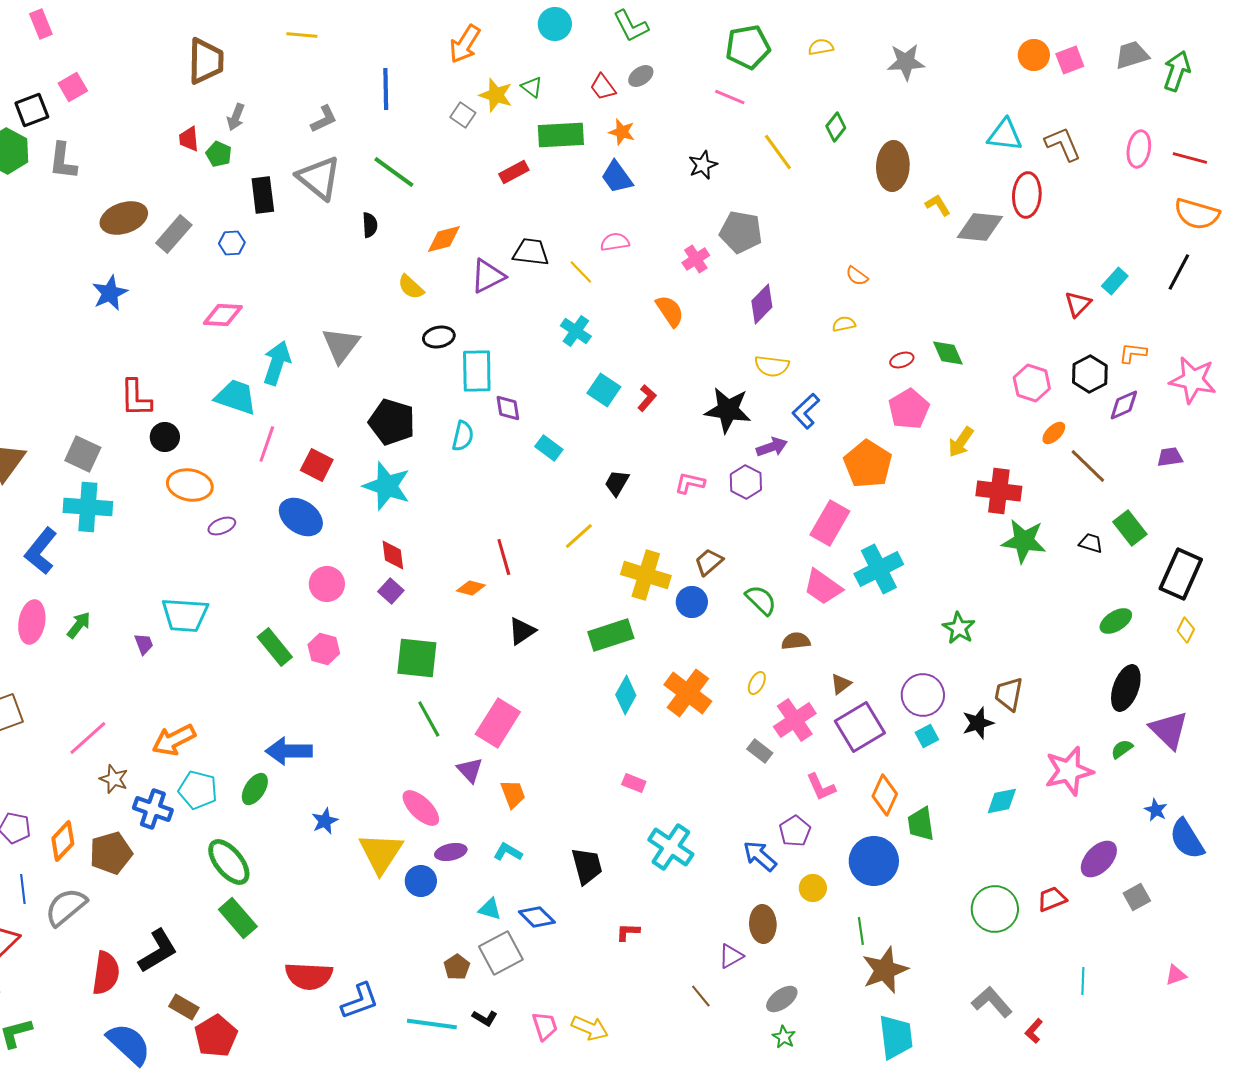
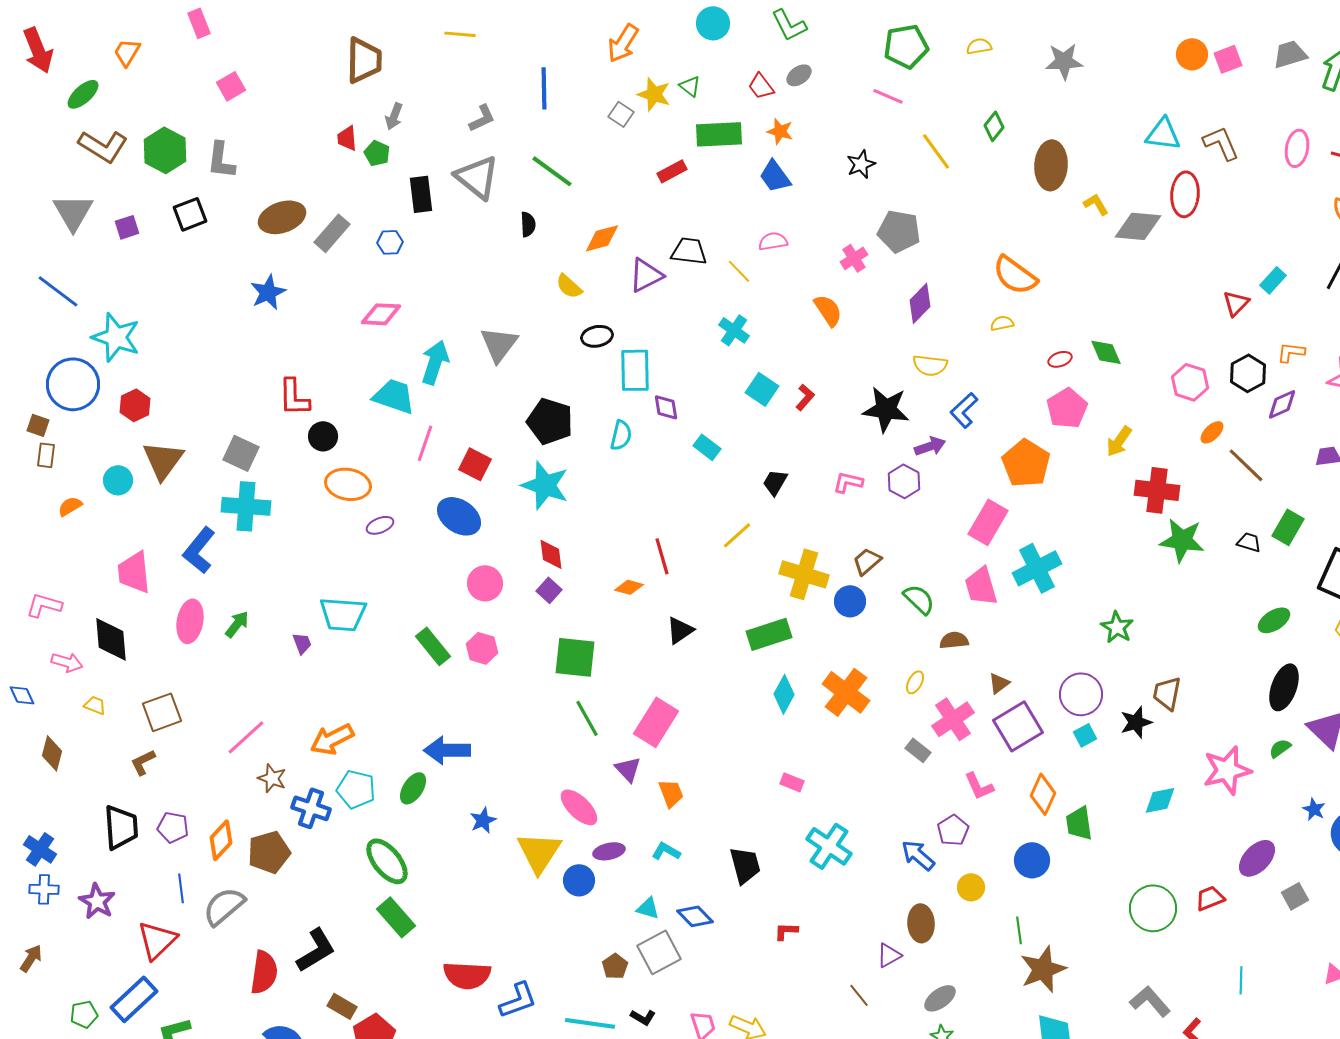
black square: (32, 110) -> (190, 214), moved
orange semicircle: (857, 276) -> (1015, 275), size x2.0
green rectangle: (1130, 528) -> (1288, 527), turned 68
pink trapezoid: (823, 587) -> (981, 586), turned 39
blue circle: (874, 861) -> (1032, 860), size x0.7

